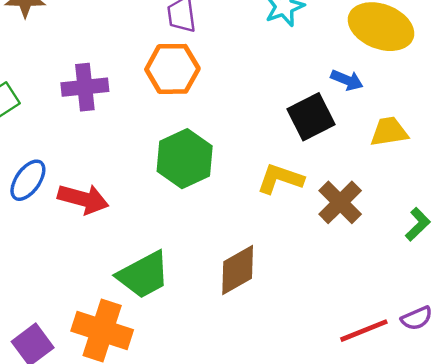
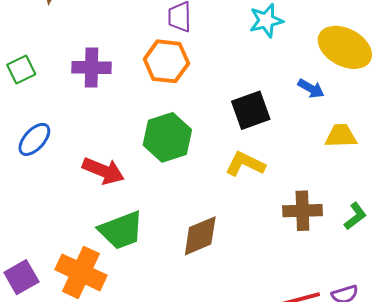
black square: (311, 117) -> (251, 110), moved
red arrow: (83, 199) -> (103, 171), moved
brown cross: (340, 202) -> (302, 211), moved, turned 36

